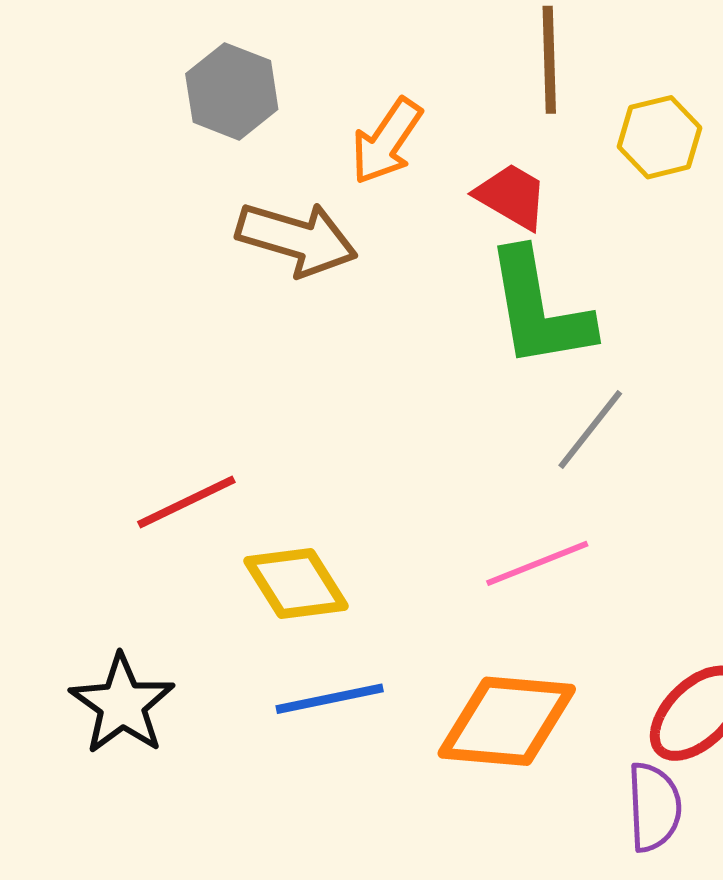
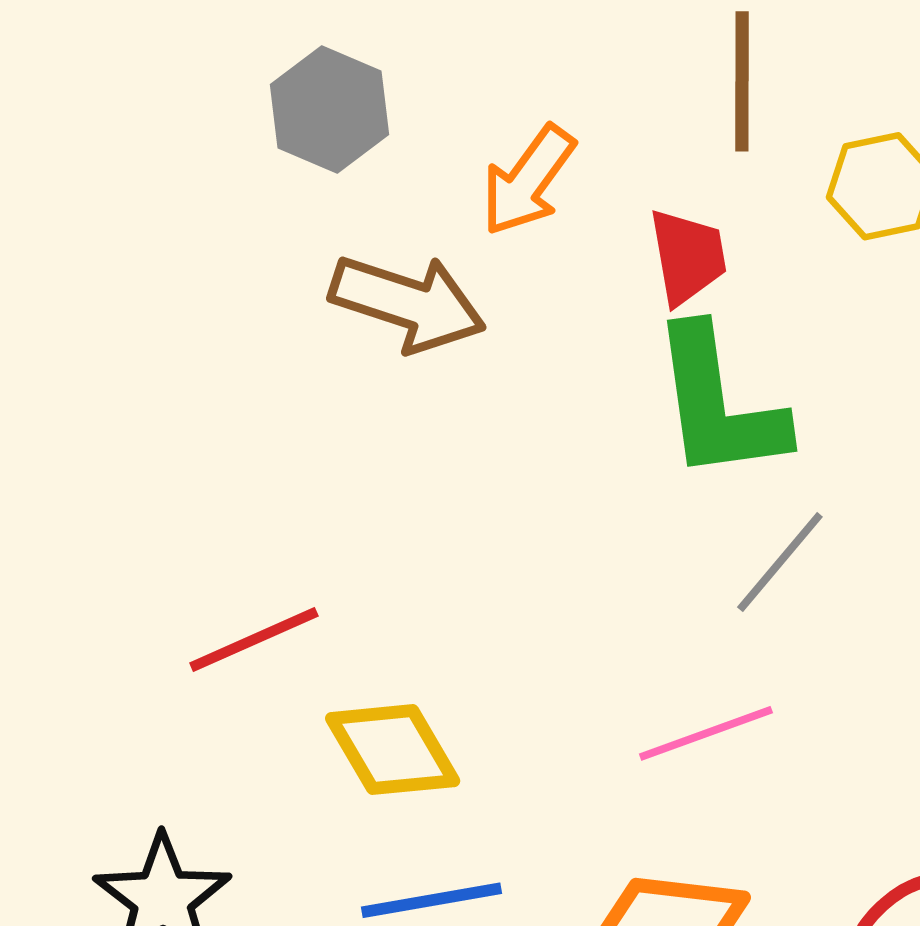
red trapezoid: (512, 196) -> (688, 257), turned 48

